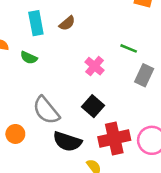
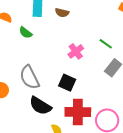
brown semicircle: (67, 23) -> (62, 13), turned 40
black square: (93, 106) -> (67, 83), turned -30

